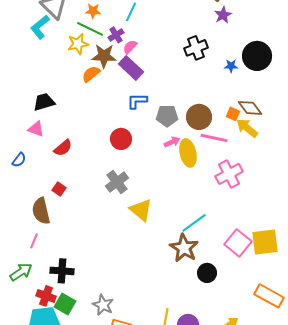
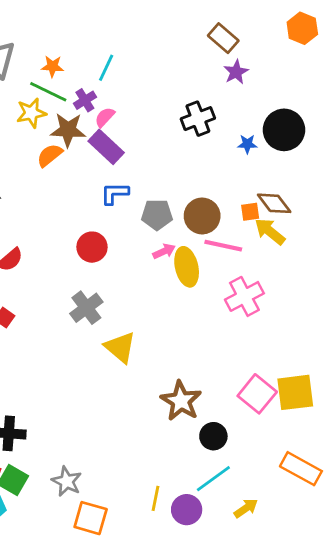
orange square: (233, 114) -> (250, 212), turned -32
cyan line: (194, 223) -> (213, 479), moved

